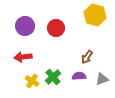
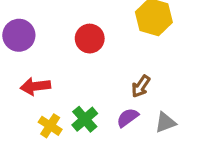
purple circle: (25, 26) -> (19, 35), moved
purple semicircle: (79, 76) -> (128, 118), turned -32

